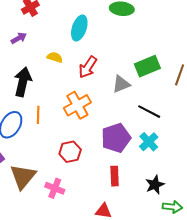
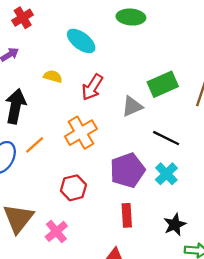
cyan ellipse: (79, 28) -> (81, 41), turned -70
orange line: (38, 115) -> (35, 145), turned 48
pink cross: (55, 188) -> (56, 231), turned 30

